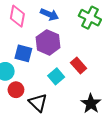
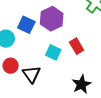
cyan square: (56, 76) -> (53, 52), turned -35
red circle: (16, 90) -> (11, 66), moved

